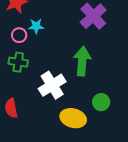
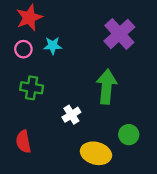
pink circle: (19, 35) -> (23, 49), moved
white cross: (52, 85) -> (71, 115), size x0.6

